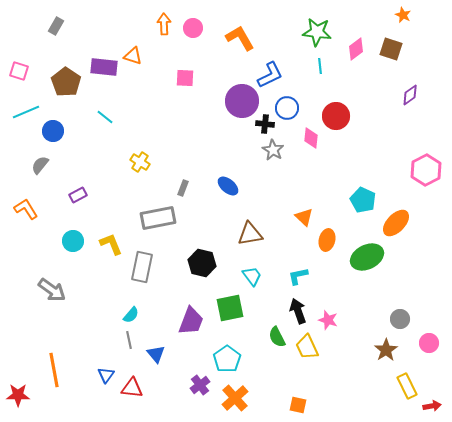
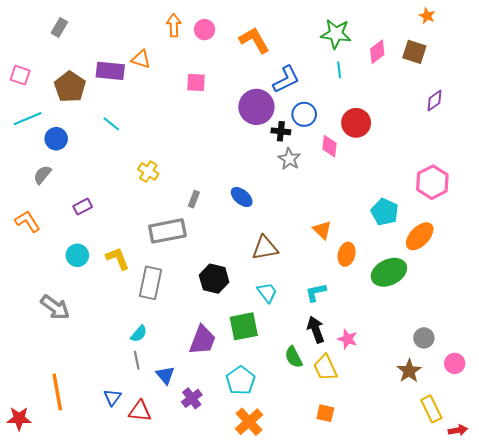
pink hexagon: (426, 170) -> (432, 182), moved
purple cross: (200, 385) -> (192, 398), moved
orange square: (298, 405) -> (325, 413), moved

